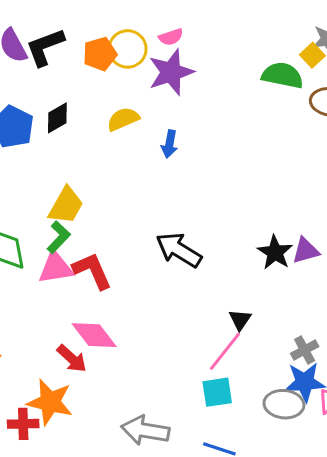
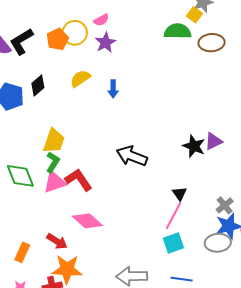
purple star: (171, 72) -> (105, 43), size x0.7
red arrow: (72, 359) -> (57, 241), moved

